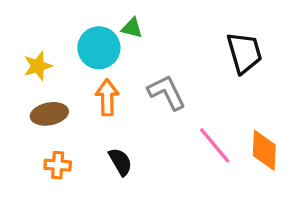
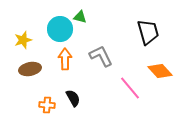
orange diamond: (264, 150) -> (160, 71), moved, turned -45
orange cross: (58, 165) -> (47, 105), moved

